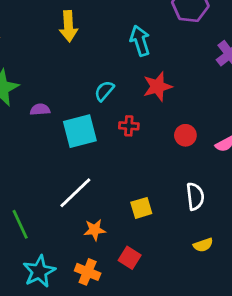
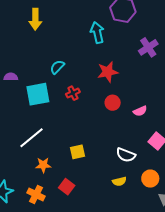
cyan arrow: (140, 41) -> (97, 32), moved
red star: (158, 87) -> (108, 72), moved
red cross: (129, 126) -> (73, 93), turned -32
white semicircle: (195, 196) -> (126, 155), moved, turned 114

